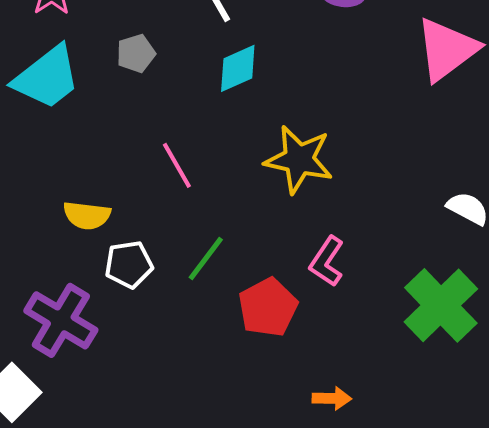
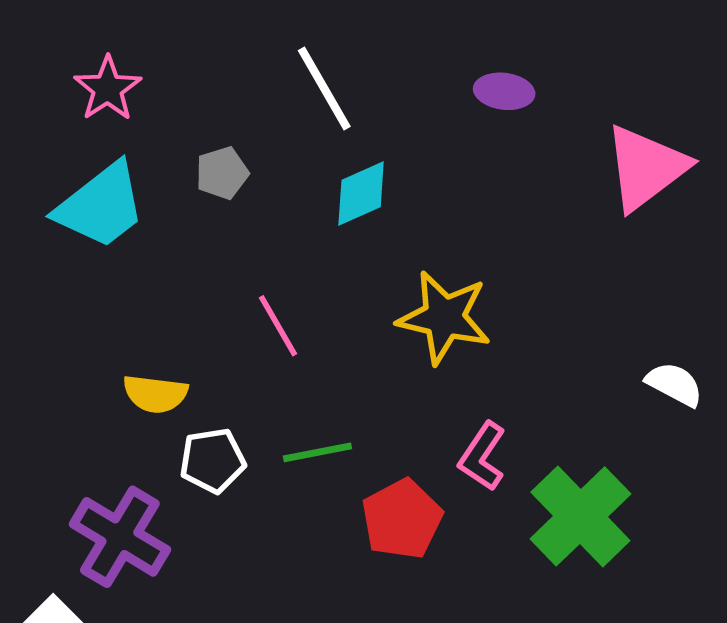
green line: (206, 258) -> (317, 452), turned 42
green cross: (441, 305) -> (580, 516), moved

